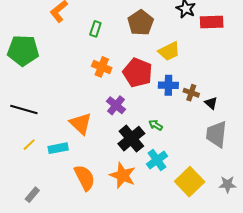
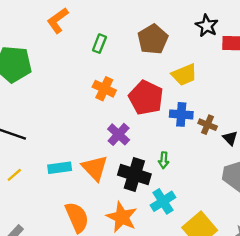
orange triangle: (81, 124) -> (95, 168), moved
green arrow: (156, 125) -> (164, 160), turned -120
black cross: (131, 139) -> (134, 174), turned -36
cyan rectangle: (58, 148) -> (60, 168), moved

